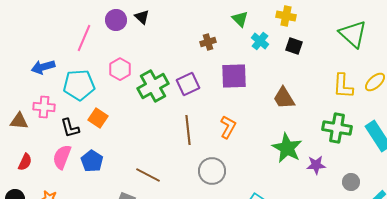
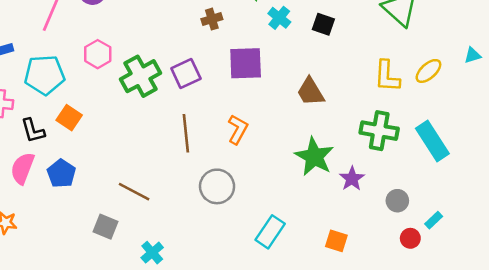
purple star: (316, 165) -> (352, 179), turned -30

